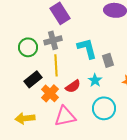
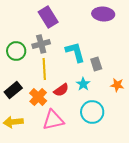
black rectangle: (33, 79) -> (13, 90), moved

